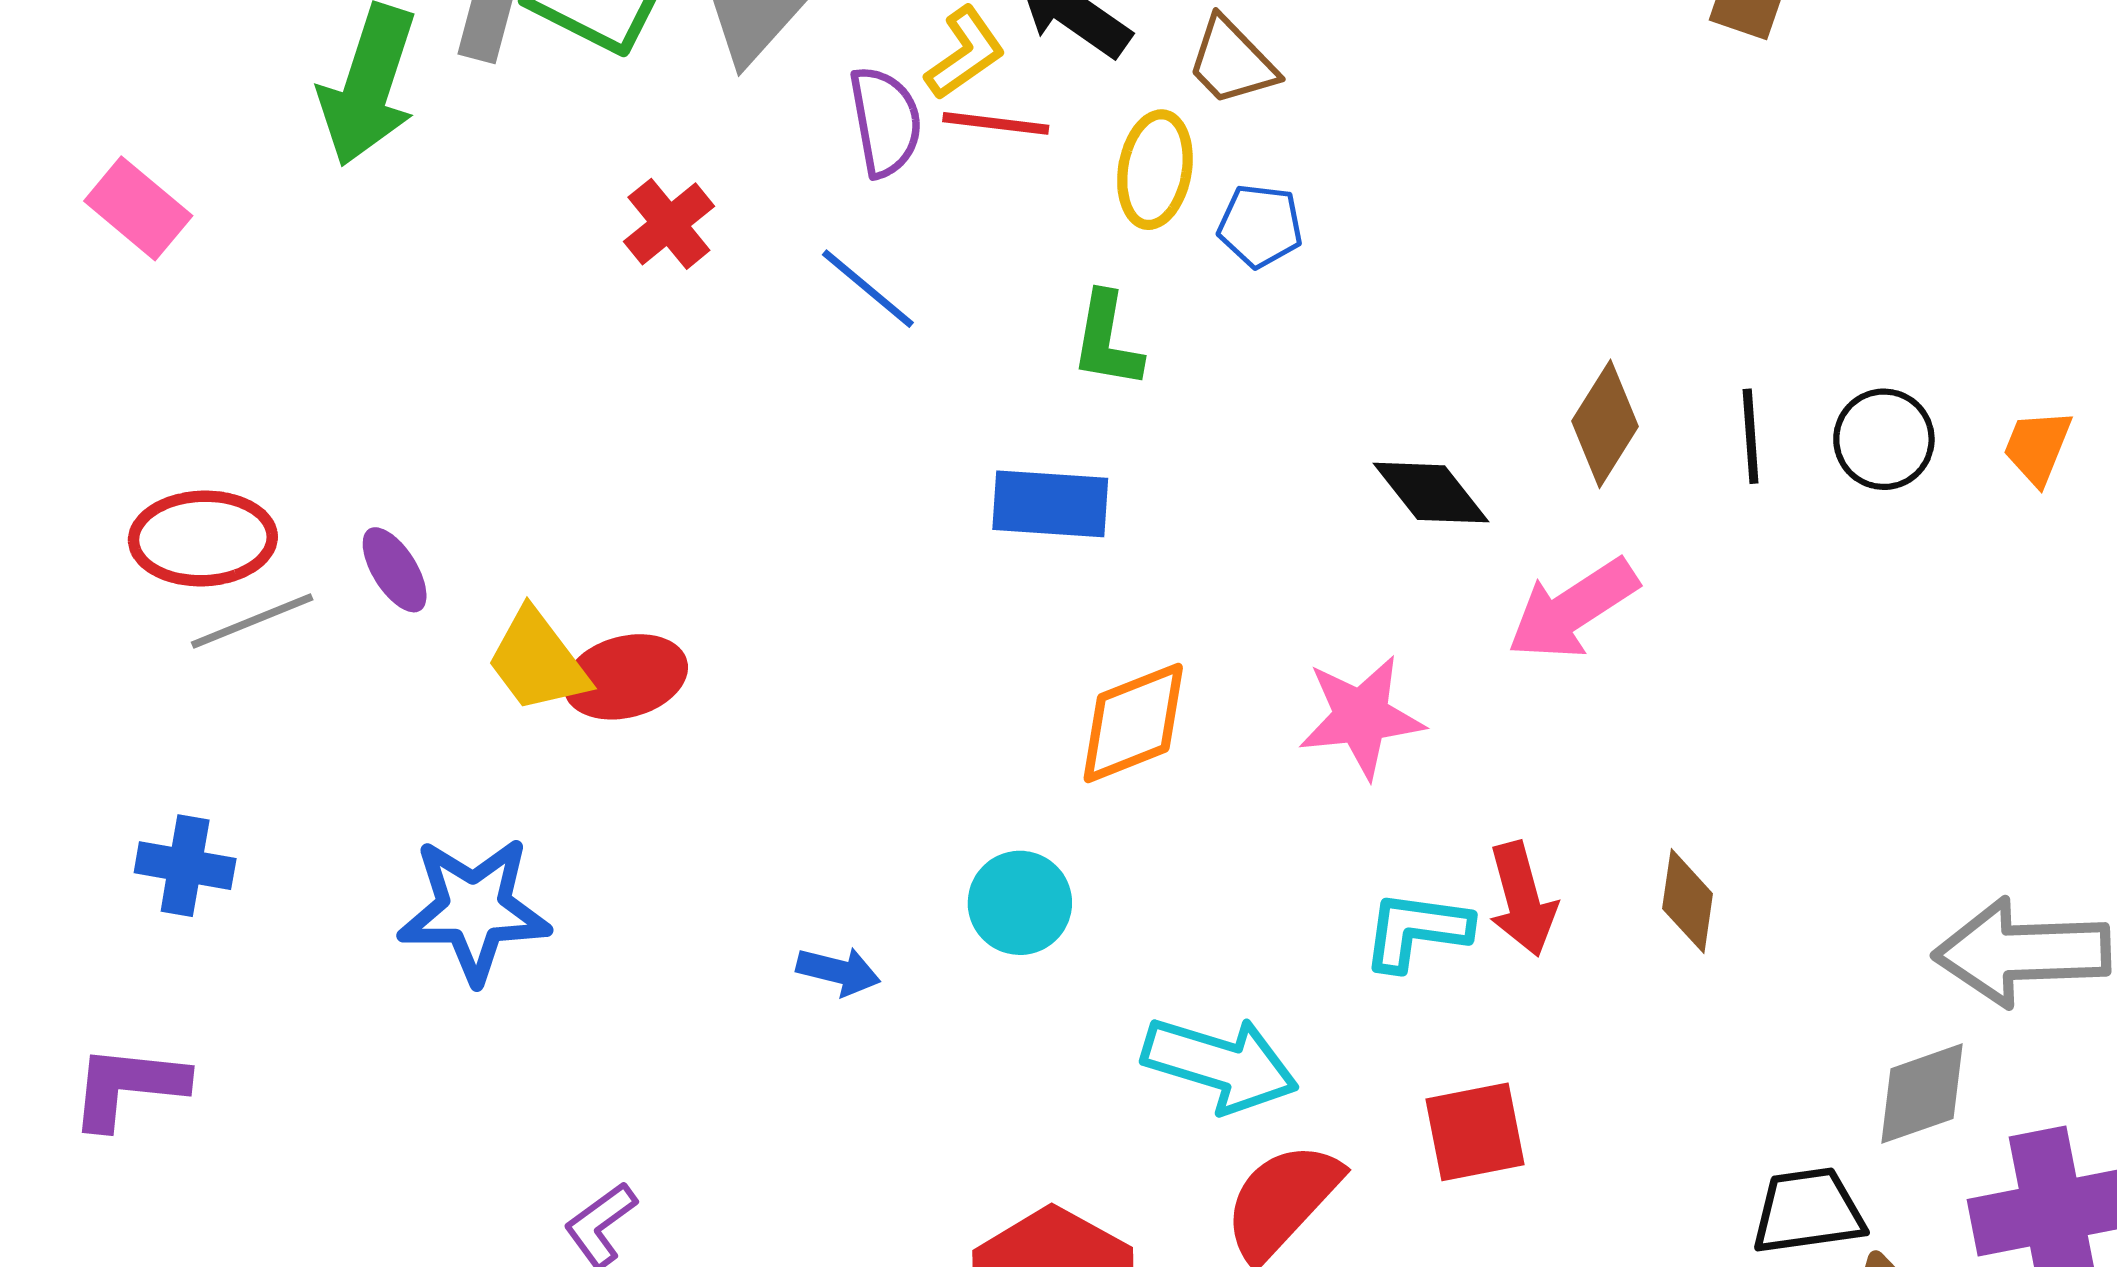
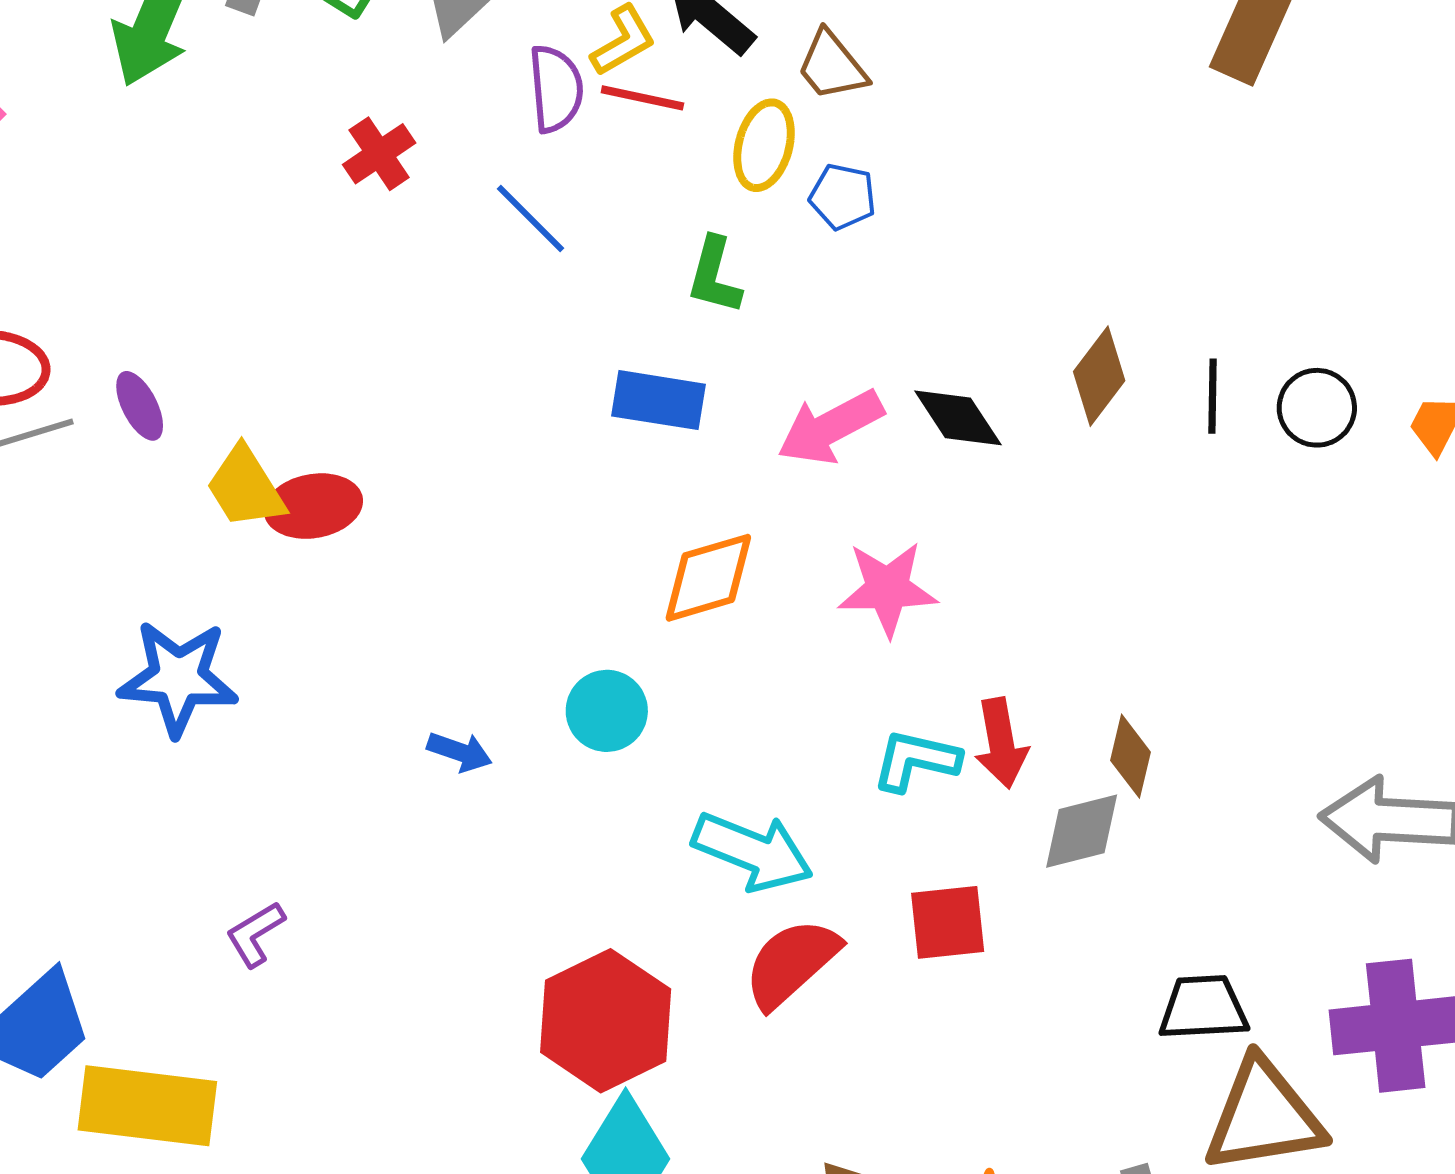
pink arrow: (1573, 609) -> (830, 427), moved
gray diamond: (1922, 1094) -> (1082, 831), moved

